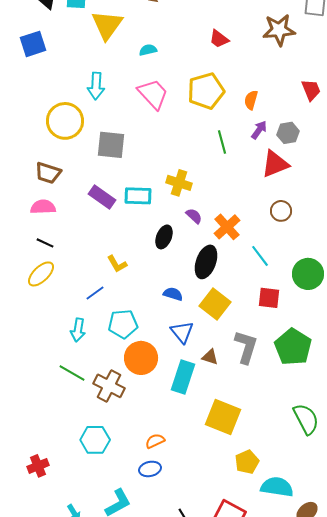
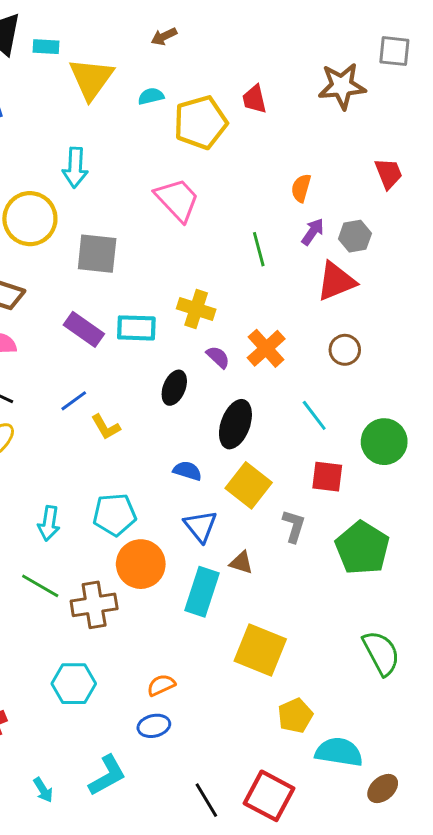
red trapezoid: (219, 39) -> (254, 99), turned 40
cyan semicircle: (148, 50) -> (151, 96), moved
yellow pentagon: (206, 91) -> (200, 122), moved
pink trapezoid: (153, 94) -> (177, 200), moved
orange cross: (227, 227) -> (266, 348), moved
blue line: (95, 293) -> (74, 401), moved
gray L-shape: (246, 347) -> (294, 526), moved, size x0.7
brown cross: (109, 386) -> (94, 605), turned -36

